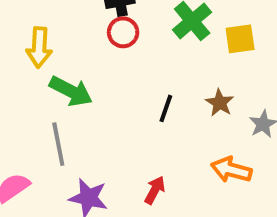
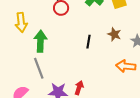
green arrow: (71, 91) -> (40, 41), turned -105
red arrow: (155, 190) -> (79, 88), moved

